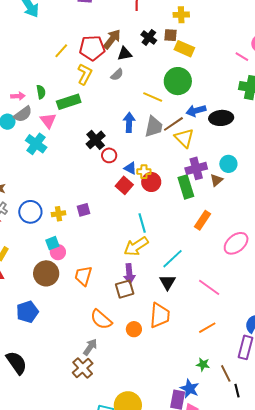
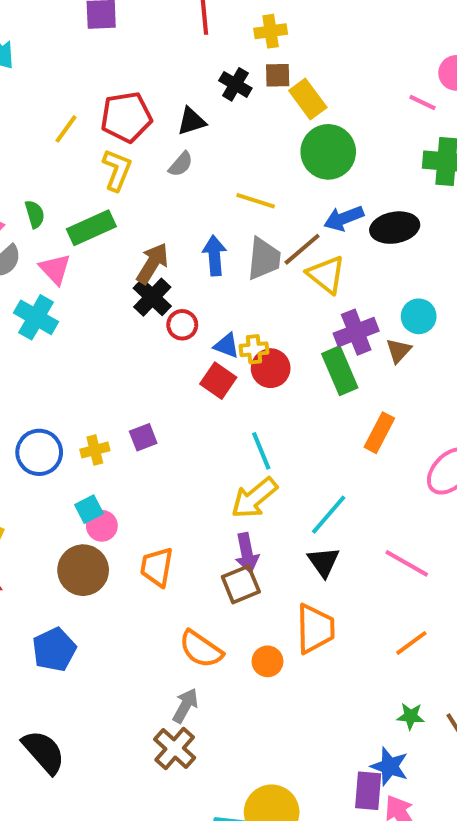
yellow cross: (181, 15) -> (271, 31), moved
brown arrow: (112, 39) -> (152, 263), moved
yellow rectangle: (184, 49) -> (308, 99), turned 36
green circle: (178, 81) -> (328, 152), moved

